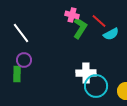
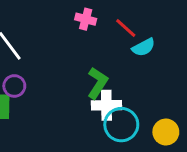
green L-shape: (80, 28) -> (98, 83), moved

